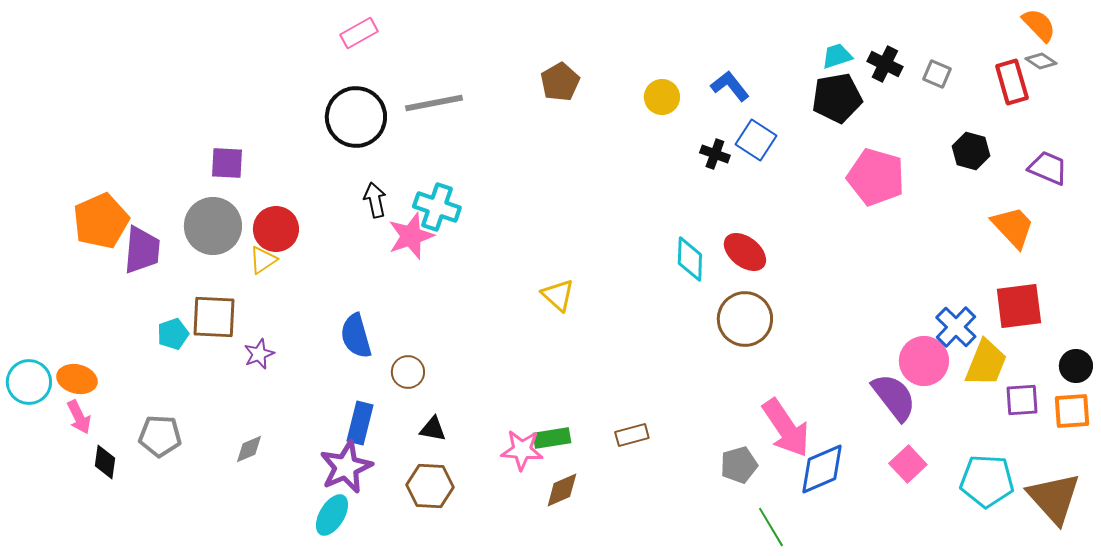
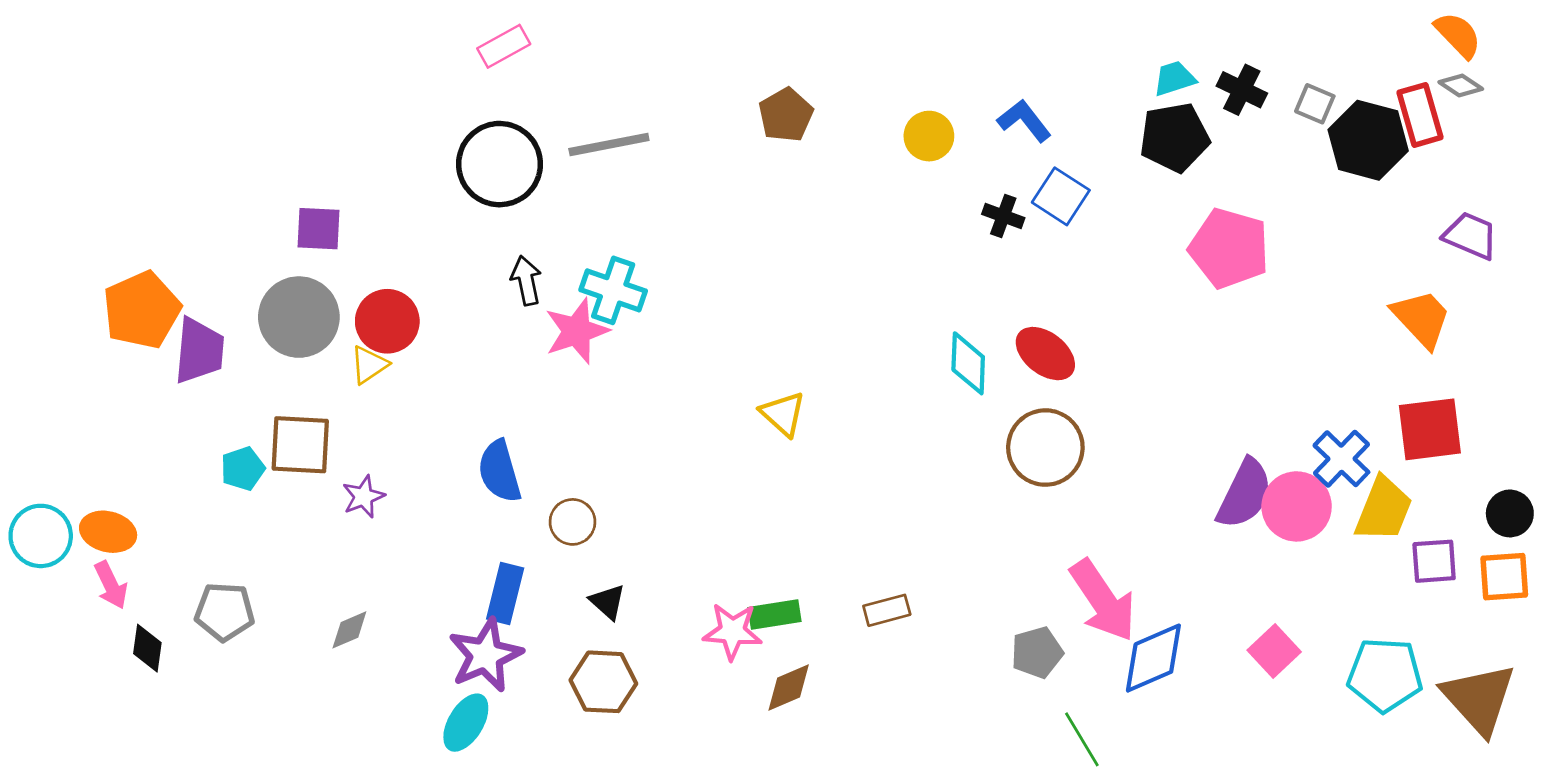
black hexagon: (971, 151) -> (1368, 140), moved, size x1.5
purple semicircle: (894, 397) -> (1245, 494), moved, turned 64
black triangle: (433, 429) -> (608, 602), turned 32

